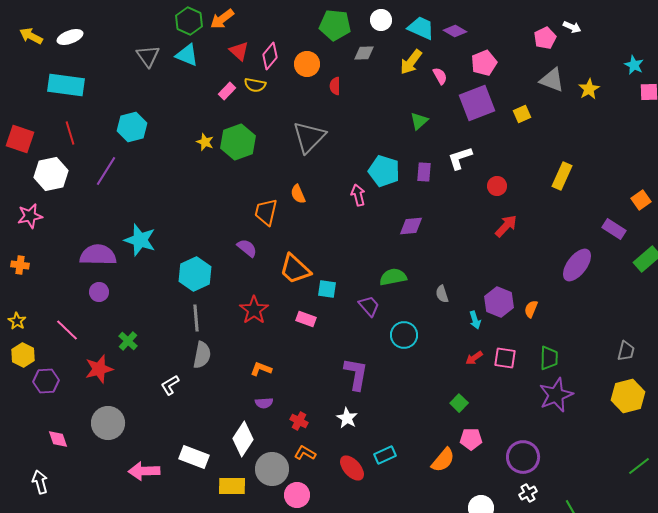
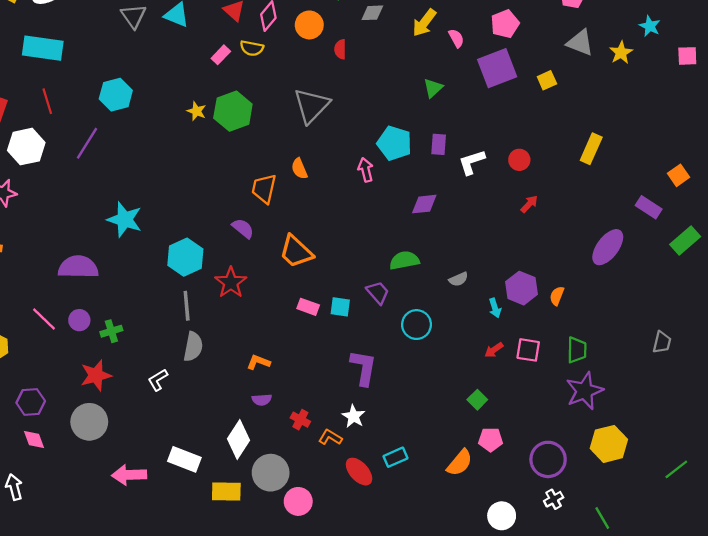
cyan star: (634, 65) -> (650, 26), moved
white L-shape: (460, 158) -> (472, 162), moved
red arrow: (506, 226) -> (529, 204), size x0.7
purple semicircle: (98, 255) -> (78, 267), moved
cyan square: (327, 289) -> (340, 307), moved
purple circle: (99, 292) -> (79, 320), moved
gray semicircle: (442, 294) -> (459, 279), turned -96
red star: (254, 310) -> (231, 283), moved
green cross: (128, 341) -> (111, 331), turned 30
red star: (99, 369) -> (96, 375), moved
purple hexagon: (46, 381) -> (31, 402), moved
yellow hexagon: (628, 396) -> (609, 444), moved
orange L-shape: (305, 453) -> (330, 437), moved

